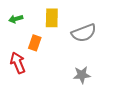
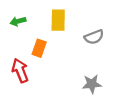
gray semicircle: (84, 33) -> (94, 37), size x0.7

